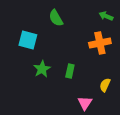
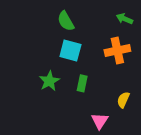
cyan square: (28, 40) -> (70, 50), moved

